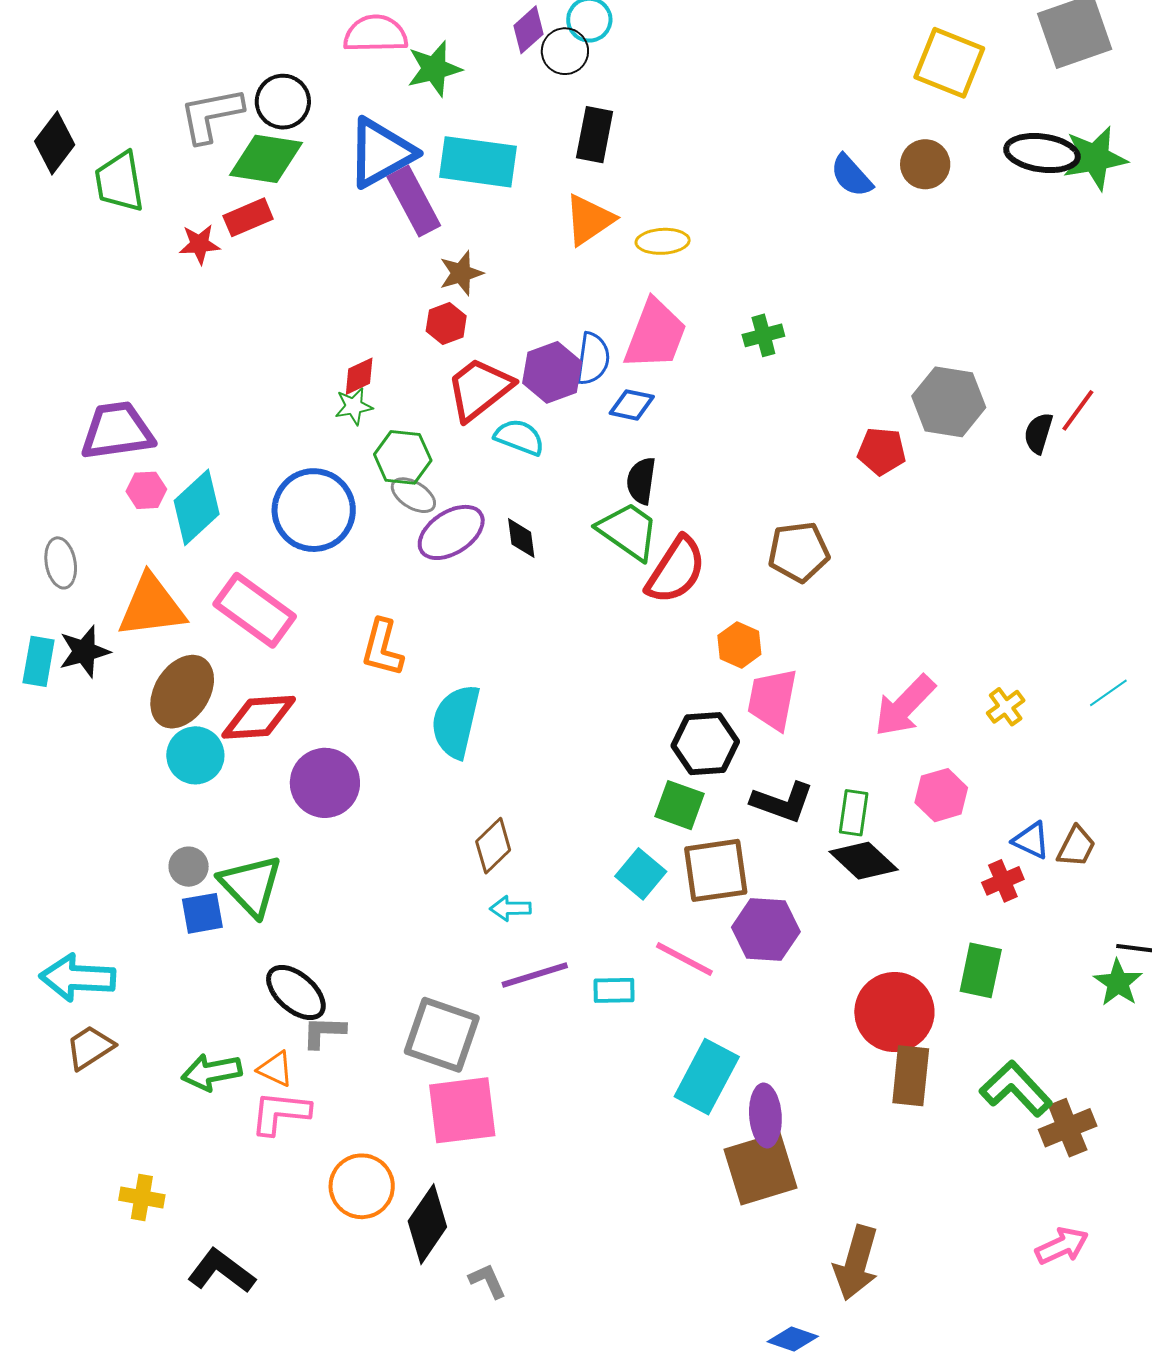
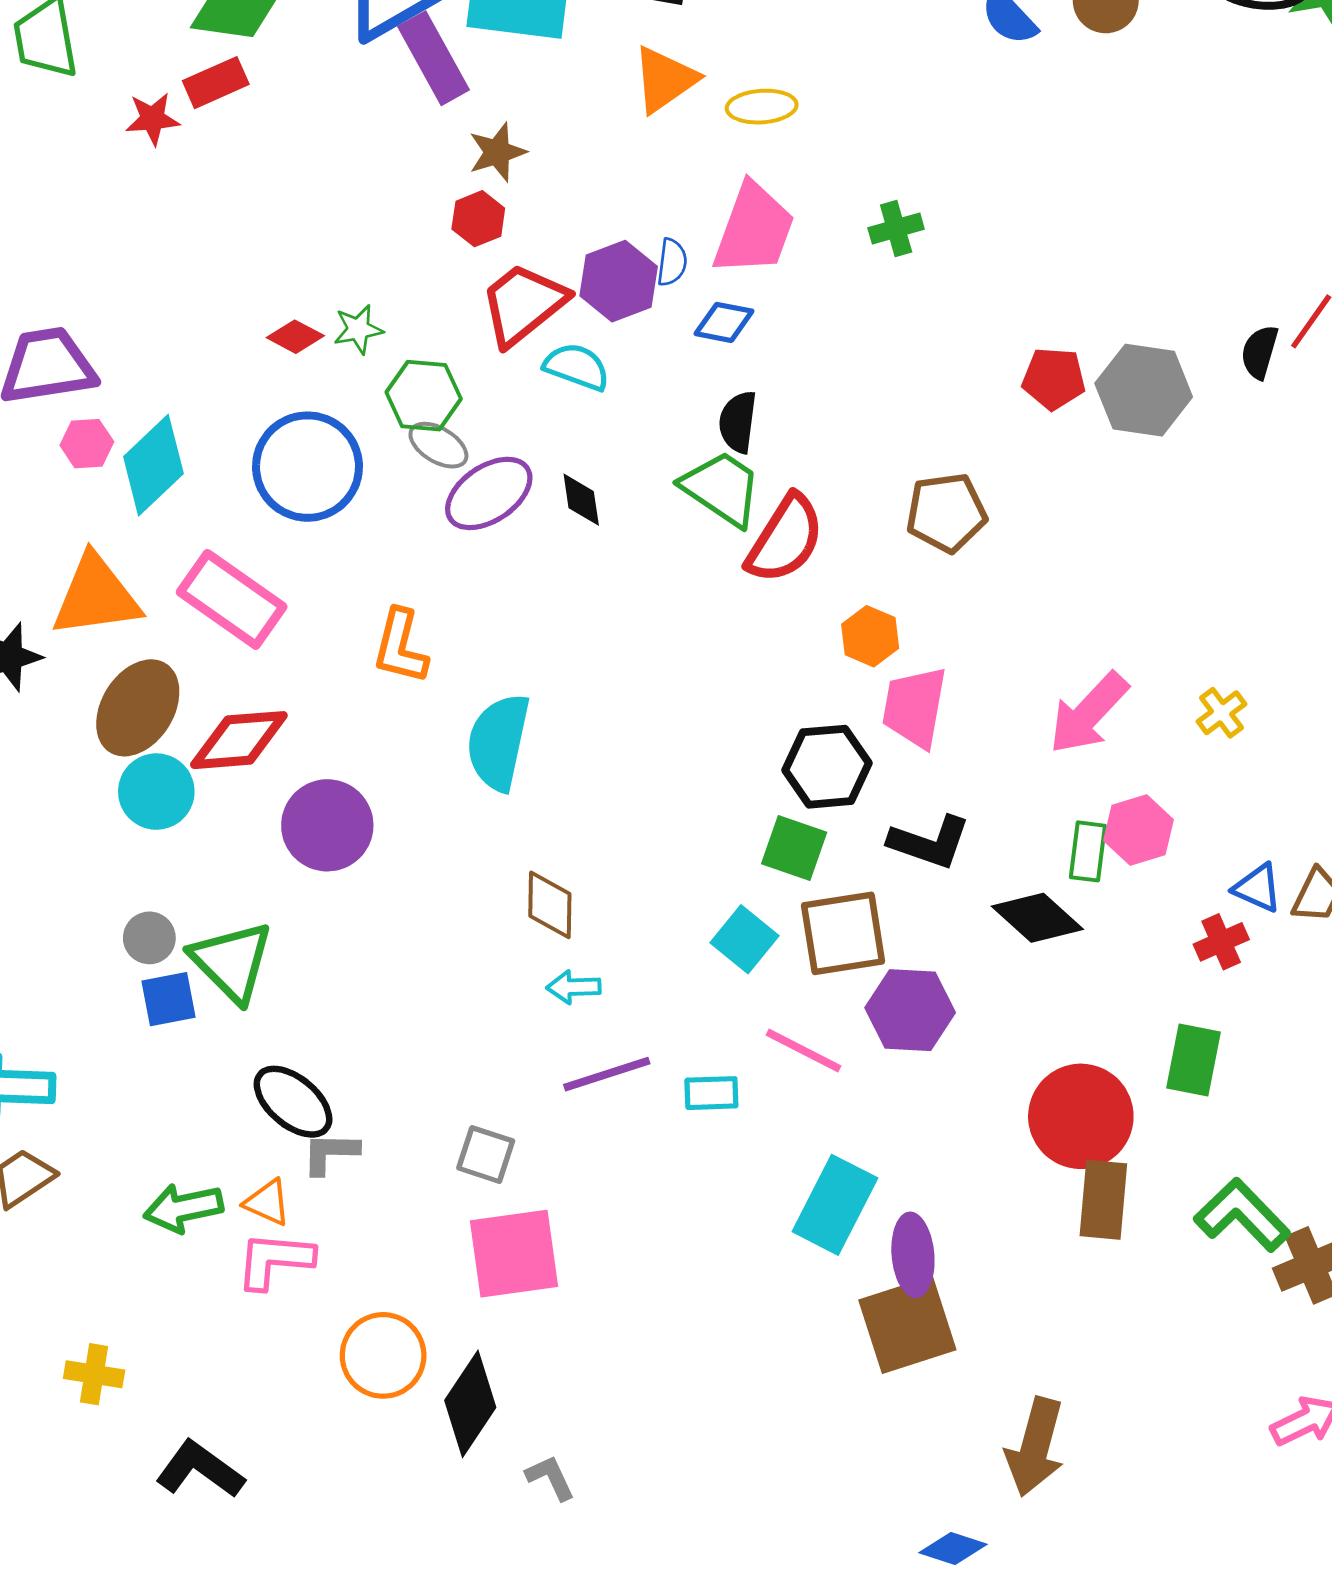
blue semicircle: (593, 359) -> (672, 262), size x0.7
red diamond: (359, 376) -> (295, 337), moved, turned 54
gray hexagon: (949, 402) -> (1144, 390), moved
green rectangle: (854, 813) -> (1088, 851), moved
brown diamond: (493, 846) -> (550, 905), turned -44
gray square: (442, 1035) -> (486, 1155), size x0.6

